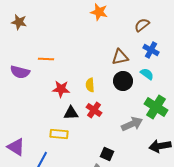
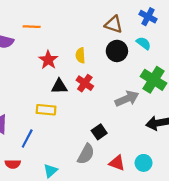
brown triangle: (120, 57) -> (114, 24), turned 30
red star: (61, 89) -> (48, 60), turned 30
black square: (107, 154) -> (99, 132), turned 32

